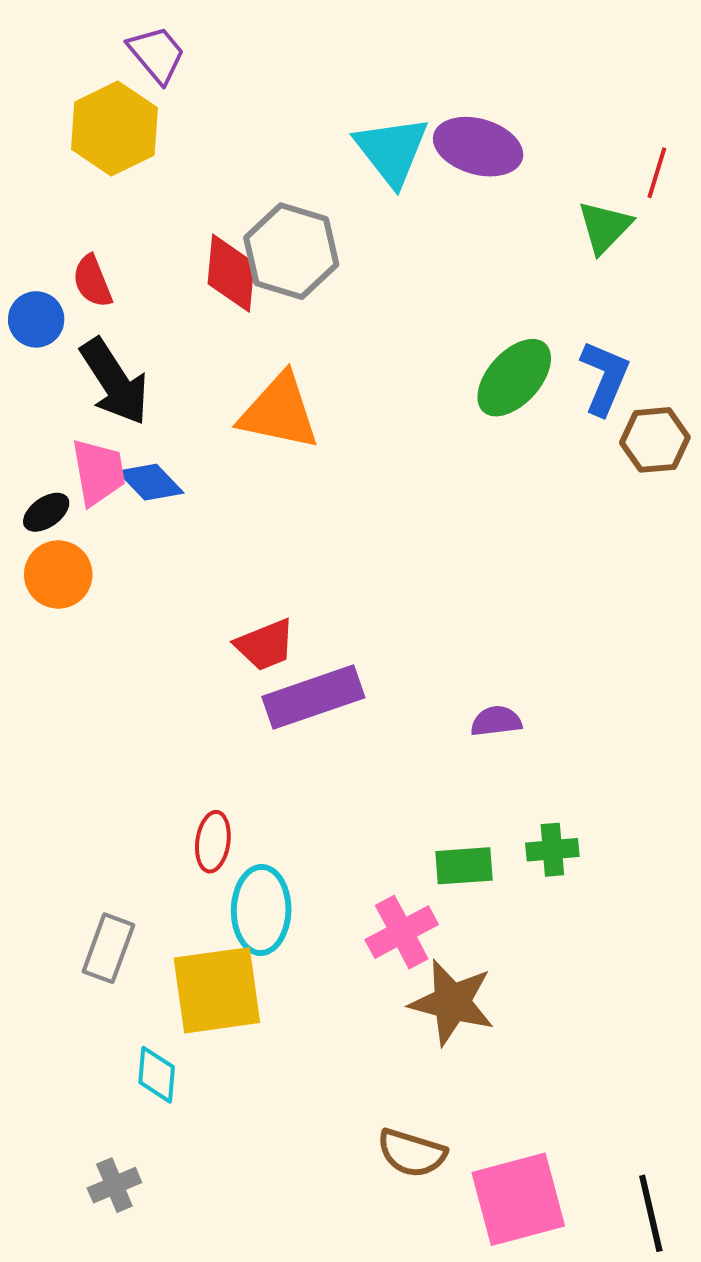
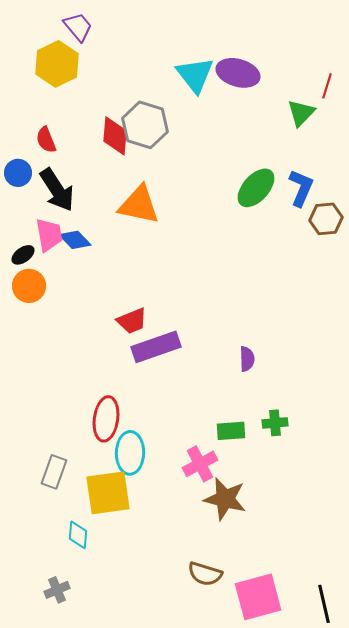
blue circle: (36, 319) -> (18, 173), moved
purple semicircle: (496, 721) -> (247, 359), turned 95
red ellipse: (213, 842) -> (106, 419), size x1.5

